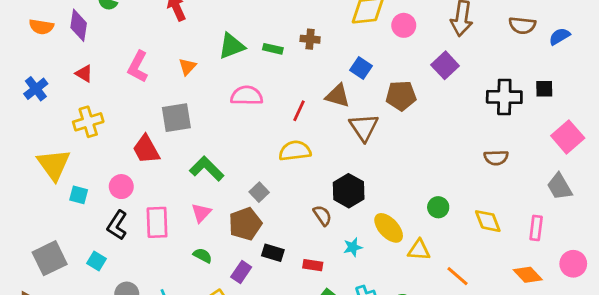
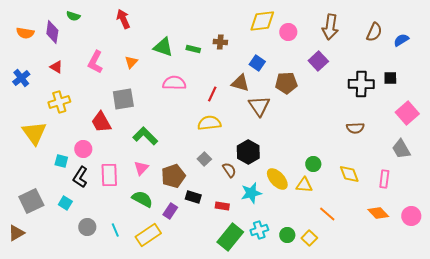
brown semicircle: (522, 25) -> (374, 32), turned -72
green triangle: (232, 46) -> (163, 47), turned 40
gray square: (259, 192) -> (204, 159), moved
cyan square: (79, 195) -> (61, 161), moved
cyan star: (353, 247) -> (251, 193), size x1.5
yellow triangle: (419, 250) -> (304, 185), moved
green semicircle: (203, 255) -> (142, 199), size x1.5
pink circle: (573, 264) -> (411, 216), moved

